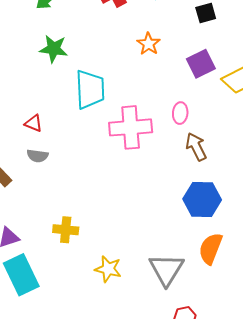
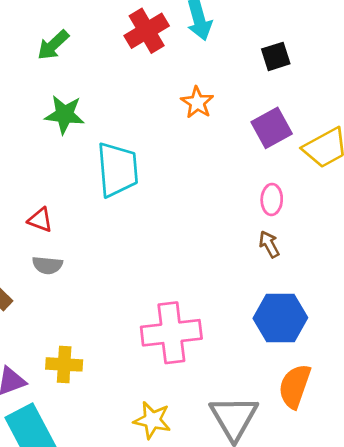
pink ellipse: (180, 113) -> (272, 199), moved
pink cross: (131, 127) -> (171, 333), moved
brown arrow: (196, 147) -> (269, 244), size x0.7
yellow cross: (66, 230) -> (64, 364), moved

